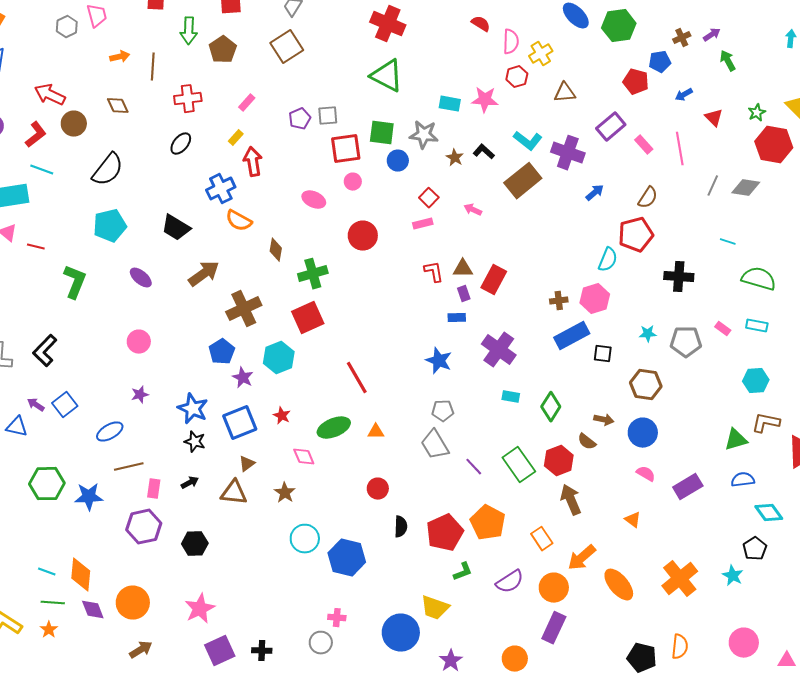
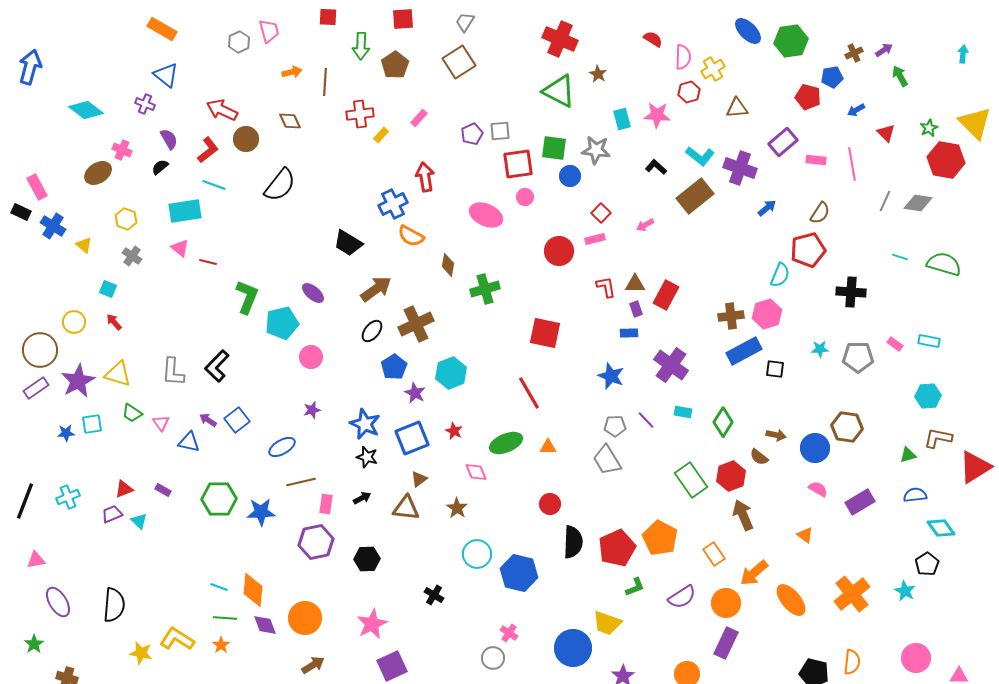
cyan rectangle: (450, 104) -> (622, 119), turned 65
yellow rectangle: (236, 138) -> (381, 135), moved
black ellipse: (181, 144) -> (372, 331), moved
pink rectangle: (644, 145) -> (816, 160), turned -42
brown star: (455, 158) -> (598, 74), moved
pink ellipse: (314, 200) -> (486, 215), size x1.4
pink arrow: (473, 210) -> (645, 225), turned -54
cyan pentagon: (110, 226) -> (282, 323), moved
red circle: (363, 236) -> (559, 251), moved
green semicircle: (759, 279) -> (944, 264), moved
brown cross: (559, 301) -> (731, 316), size x1.4
red square: (308, 318) -> (545, 333), moved, turned 36
brown hexagon: (646, 385) -> (847, 427), moved
green triangle: (736, 440) -> (908, 455), size x0.7
purple line: (474, 467) -> (646, 420), moved
black semicircle: (401, 527) -> (573, 542), size x1.5
pink cross: (337, 618) -> (509, 633), turned 30
black cross: (262, 651) -> (434, 595), moved, turned 30

